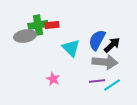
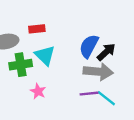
green cross: (38, 25) -> (21, 65), moved
cyan triangle: (71, 48) -> (45, 55), moved
cyan line: (112, 85) -> (106, 98), turned 72

